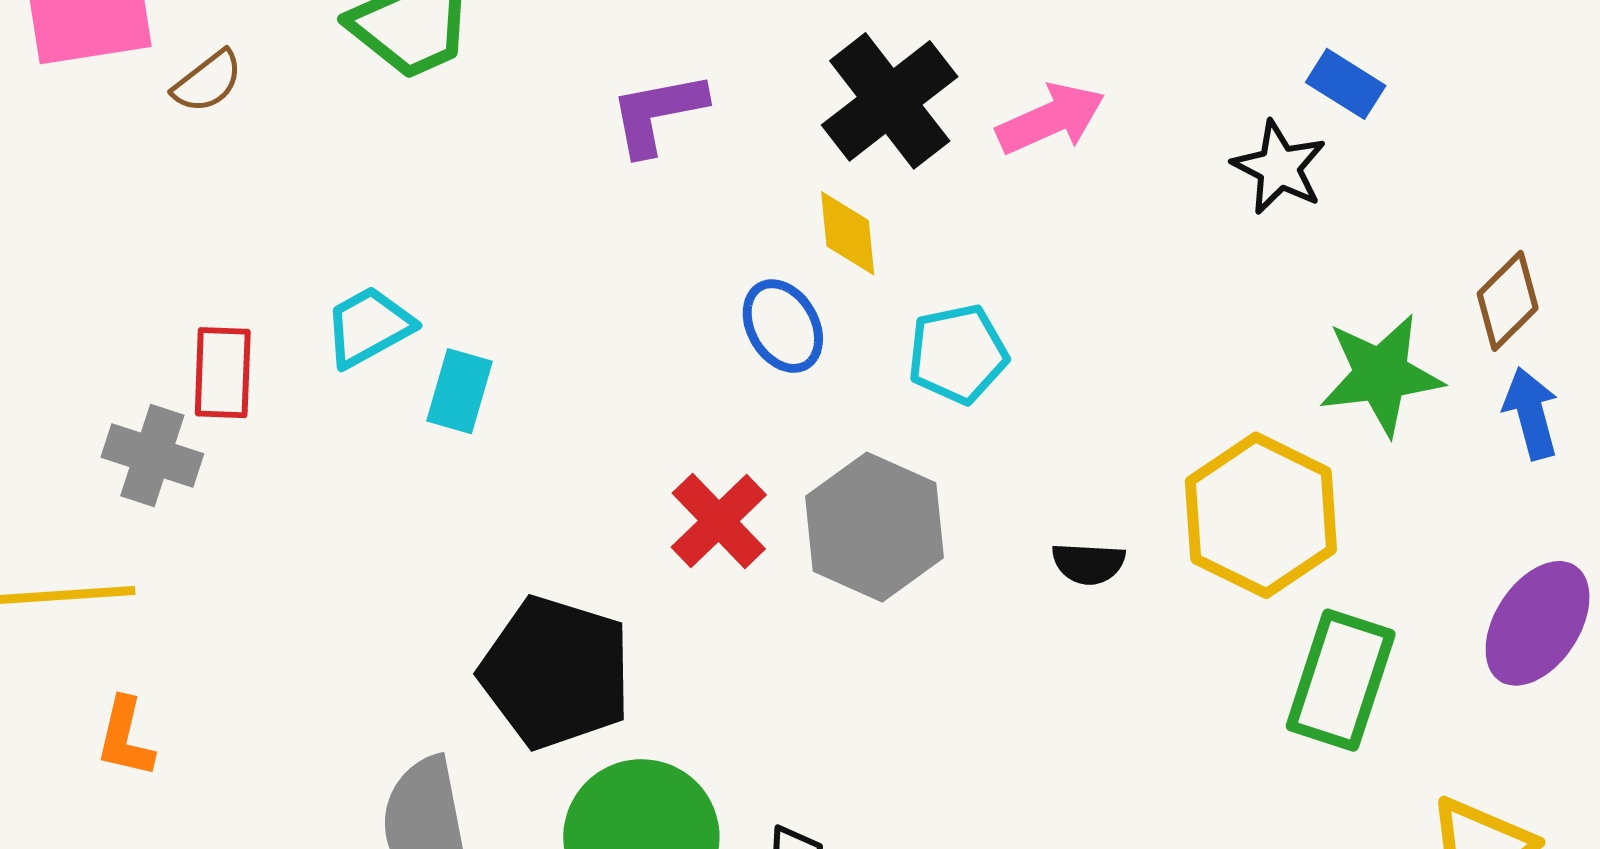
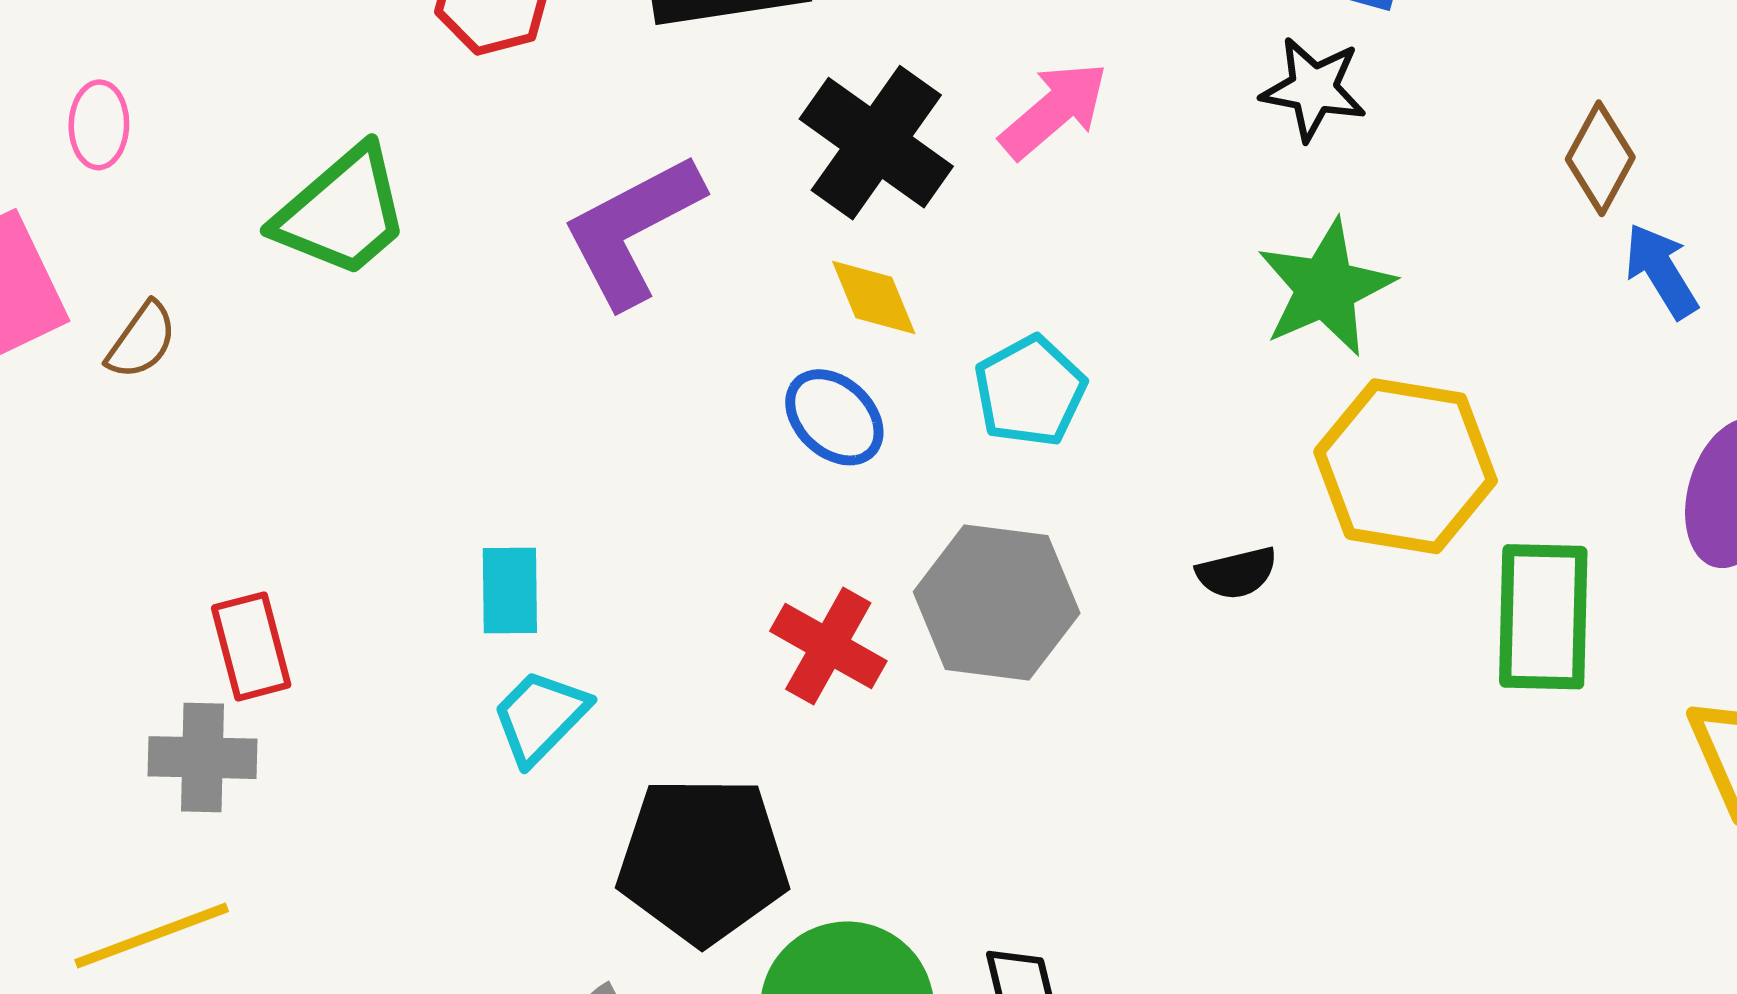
purple L-shape: (658, 113) -> (632, 230), size x1.4
cyan trapezoid: (369, 327) -> (540, 717), moved
green star: (1381, 375) -> (1326, 288), moved

